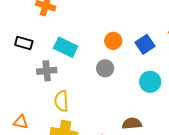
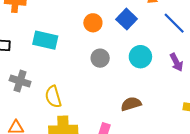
gray circle: (105, 68) -> (100, 58), moved
gray cross: (47, 71) -> (20, 81), moved, turned 36

